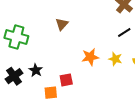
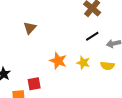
orange star: (90, 57) -> (58, 61), turned 30

